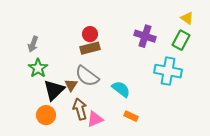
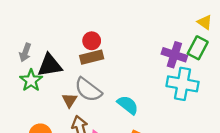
purple cross: (145, 36) -> (174, 55), moved
black triangle: (54, 90) -> (50, 65), moved, turned 35

